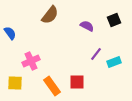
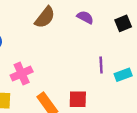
purple semicircle: (87, 26) -> (85, 17), moved
purple line: (96, 54) -> (101, 65), turned -40

